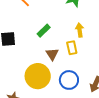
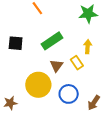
green rectangle: (44, 31) -> (52, 41), size x1.5
yellow rectangle: (72, 48) -> (77, 63), turned -32

